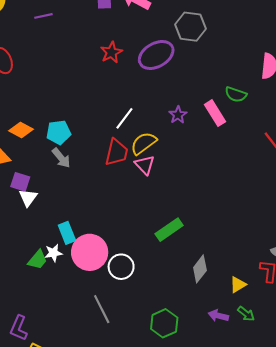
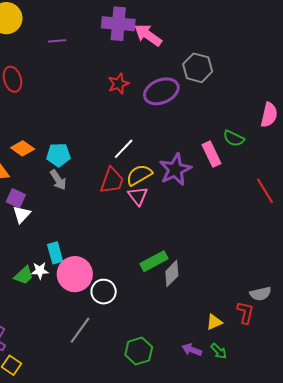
purple star: (178, 115) -> (175, 170), moved, size x1.8
gray diamond: (200, 269) -> (172, 273), moved
gray line: (102, 309) -> (80, 330), turned 56

